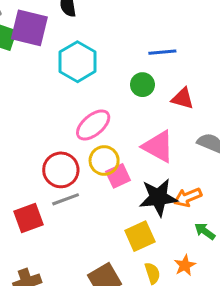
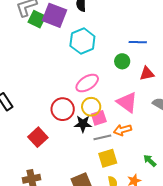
red triangle: (183, 98) -> (147, 74), turned -35
black star: (158, 197) -> (83, 124), moved, size x0.7
orange arrow: (188, 197) -> (122, 130), moved
gray line: (66, 199) -> (102, 137), moved
red square: (29, 218) -> (38, 137), turned -30

